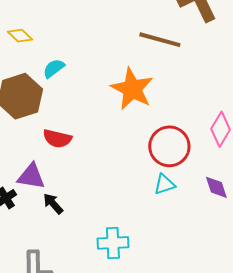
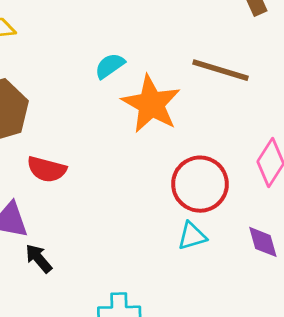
brown line: (160, 40) -> (220, 70), moved
cyan semicircle: (54, 68) -> (110, 66), moved

